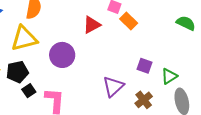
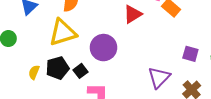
black square: (29, 91) -> (80, 71), moved

